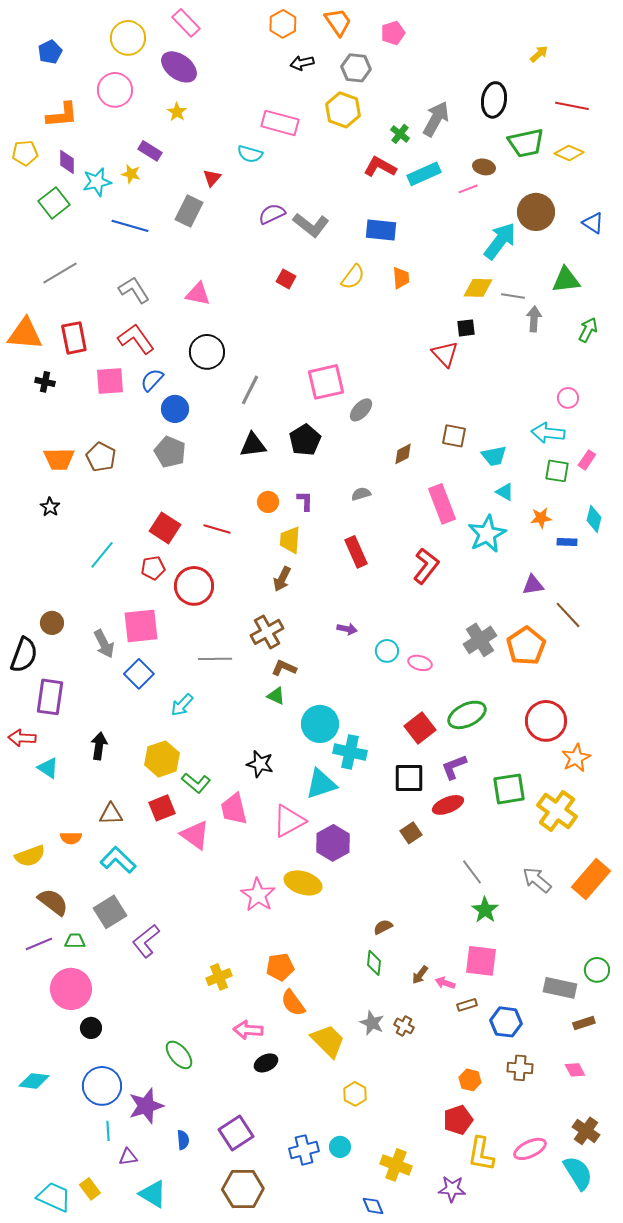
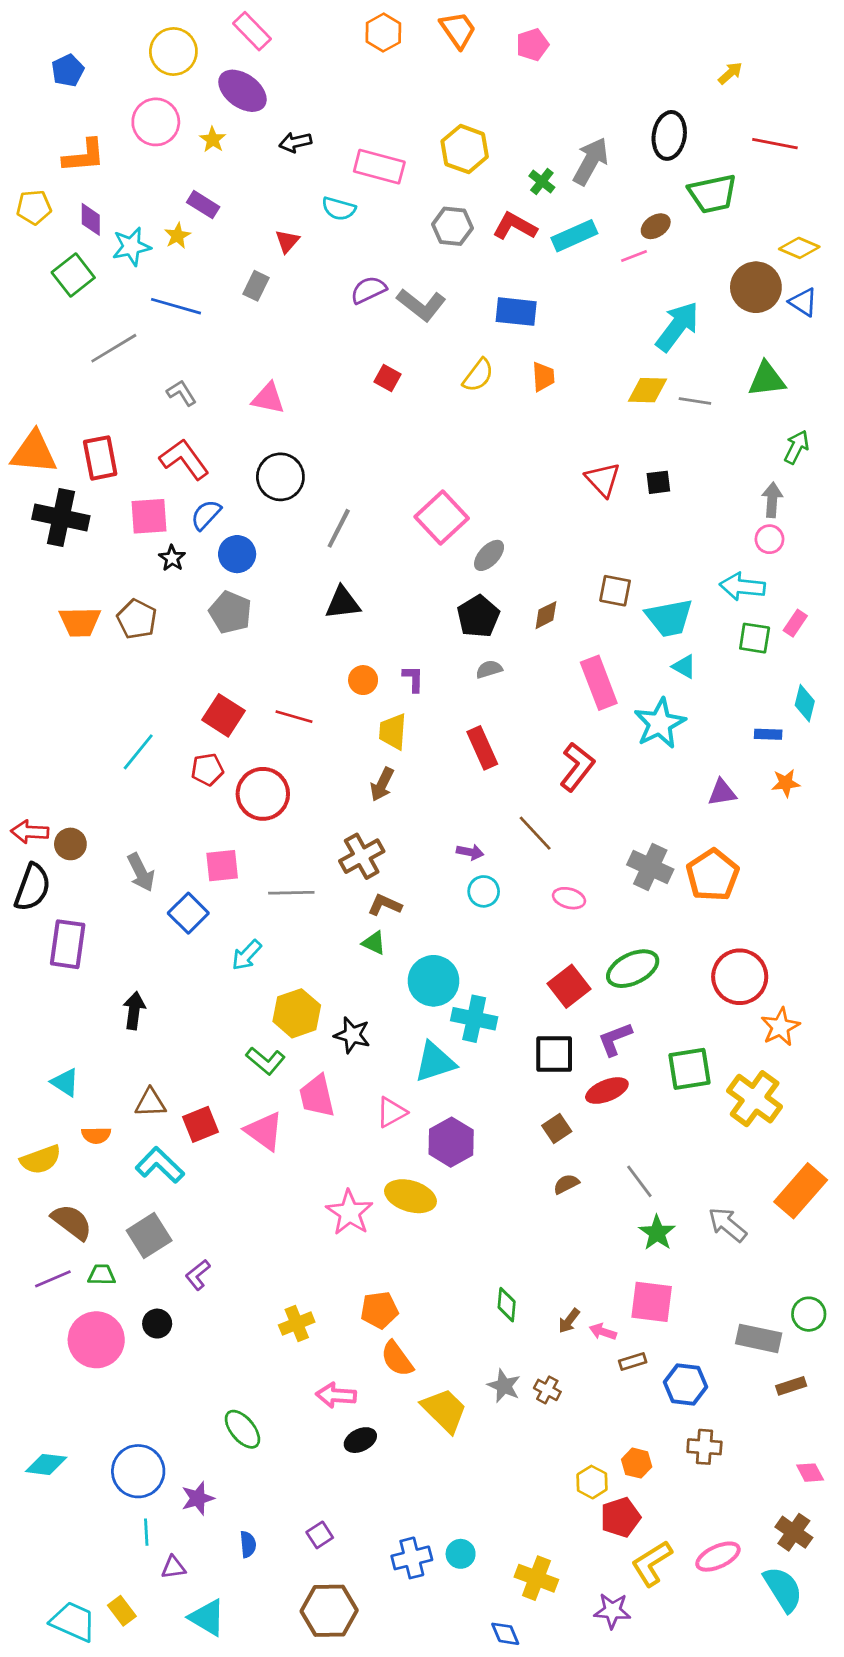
black arrow: (302, 63) -> (295, 142), moved
gray hexagon: (356, 68) -> (452, 226), moved
yellow star: (177, 112) -> (213, 140), moved
yellow diamond: (569, 153) -> (799, 248), moved
brown ellipse: (484, 167) -> (656, 226), turned -45
yellow star: (131, 174) -> (177, 236), turned 30
gray rectangle: (189, 211) -> (256, 286), size x0.7
brown circle: (536, 212) -> (756, 287), moved
gray line: (60, 273) -> (114, 348), moved
gray L-shape: (134, 290) -> (182, 393), size x0.7
gray arrow: (534, 319) -> (772, 500), moved
black square: (466, 328) -> (658, 482), moved
black cross: (45, 382) -> (61, 518), size x2.0
pink square: (326, 382) -> (442, 518), turned -30
black pentagon: (305, 440) -> (478, 616), moved
cyan trapezoid: (494, 456) -> (669, 618), size x1.4
black star: (50, 507) -> (172, 558), moved
orange star: (541, 518) -> (786, 783), moved
brown line: (568, 615) -> (535, 833), moved
pink square: (141, 626) -> (222, 866), moved, size x0.7
gray cross: (480, 640) -> (650, 867), turned -32
cyan circle: (387, 651) -> (484, 891), moved
red arrow: (22, 738) -> (30, 832), moved
yellow hexagon: (162, 759) -> (297, 1013), moved
cyan triangle: (48, 768) -> (65, 1082), moved
red square: (162, 808) -> (200, 1124), moved
pink triangle: (289, 821) -> (392, 1112), size x0.7
gray arrow: (537, 880) -> (727, 1225), moved
brown semicircle: (383, 927) -> (566, 1184), moved
purple L-shape: (146, 941) -> (198, 1275), size x0.7
black circle: (91, 1028) -> (157, 1324), moved
pink diamond: (575, 1070) -> (810, 1473), moved
yellow hexagon: (355, 1094) -> (592, 1482), moved
purple star: (146, 1106) -> (198, 1498), size x0.7
purple square: (236, 1133) -> (320, 1535), size x0.6
yellow L-shape: (481, 1154) -> (652, 1563), turned 48

